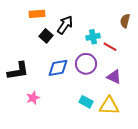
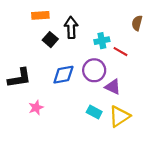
black arrow: (65, 25) -> (71, 27), turned -36
purple triangle: (114, 77) -> (113, 87), moved
yellow triangle: (109, 106) -> (119, 116), turned -35

